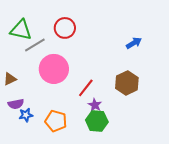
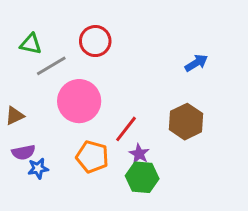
green triangle: (21, 30) -> (31, 44), size x0.7
orange pentagon: (56, 121) -> (92, 157), moved

